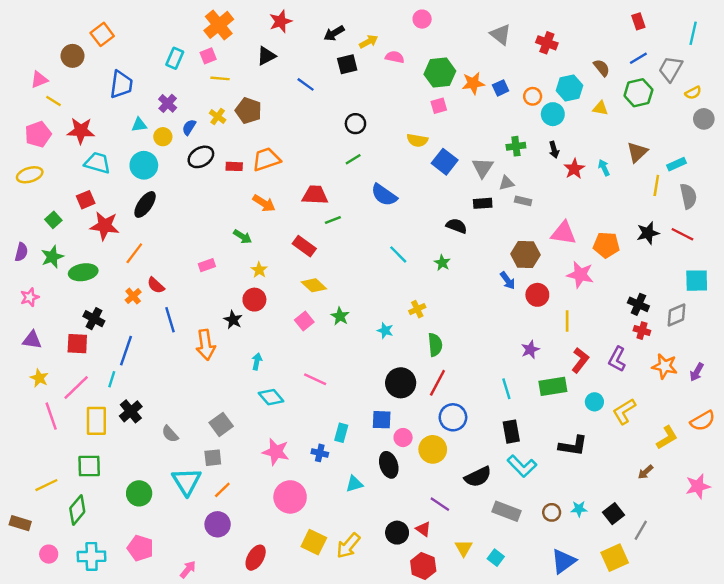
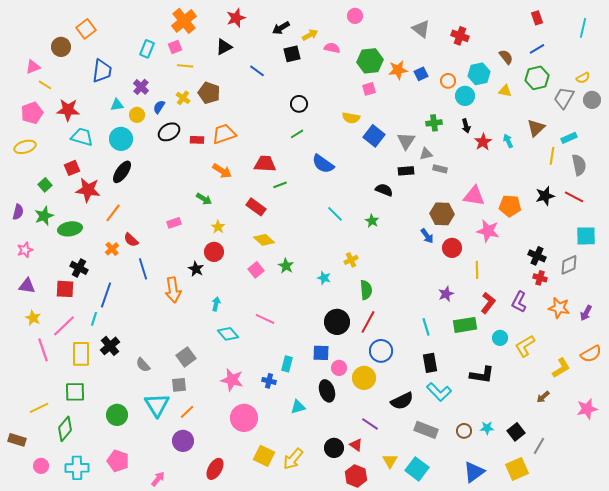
gray trapezoid: (671, 69) -> (564, 98), moved
cyan square: (496, 558) -> (417, 469), size x1.6

